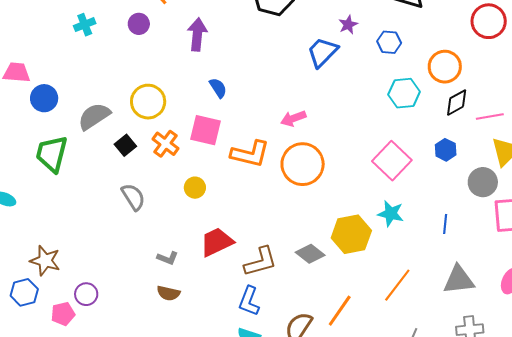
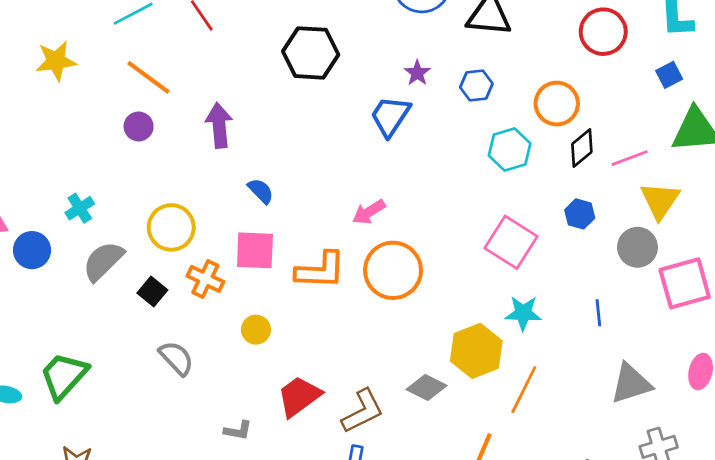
cyan cross: (85, 25) -> (80, 208), moved
green trapezoid: (52, 154) -> (64, 376), moved, turned 39
orange line: (397, 285) -> (524, 390), moved

